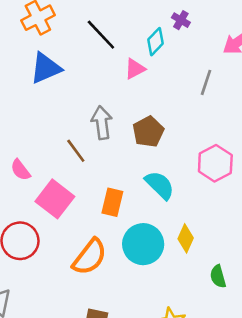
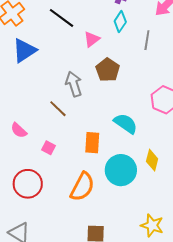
cyan diamond: (155, 42) -> (120, 22), moved
brown pentagon: (148, 132) -> (108, 70), moved
pink square: (55, 199) -> (48, 148), size x0.5

